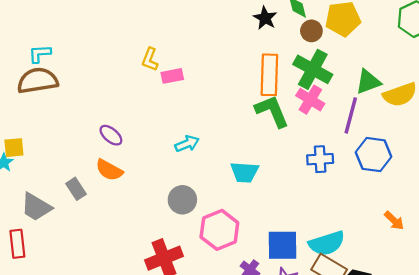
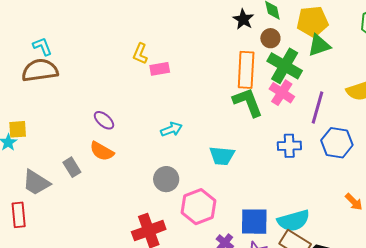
brown circle: (311, 31) -> (270, 38), moved
cyan L-shape: (40, 54) -> (42, 46), turned 70
green triangle: (368, 82) -> (319, 45), moved

